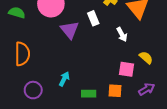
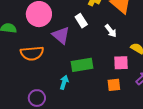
orange semicircle: (22, 54) -> (32, 53), moved, turned 95
green rectangle: (89, 94) -> (82, 65), moved, size x1.5

